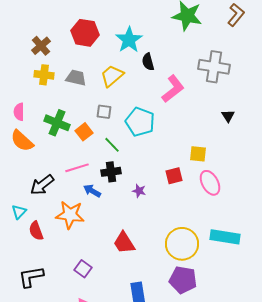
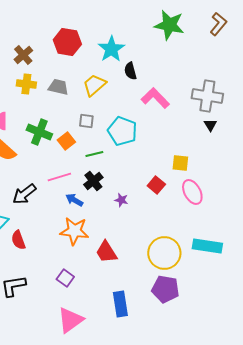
gray cross: (214, 67) -> (207, 96), moved
pink L-shape: (173, 89) -> (155, 98), turned -96
green line: (112, 145) -> (94, 154), turned -60
black cross: (111, 172) -> (93, 181), turned -30
red square: (174, 176) -> (156, 185), turned -36
orange star: (70, 215) -> (74, 231), moved

